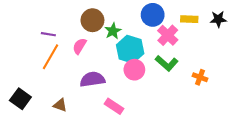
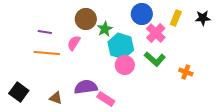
yellow rectangle: (189, 19) -> (176, 18), turned -70
orange line: (51, 57) -> (47, 53), turned 65
purple semicircle: (92, 79) -> (86, 87), moved

